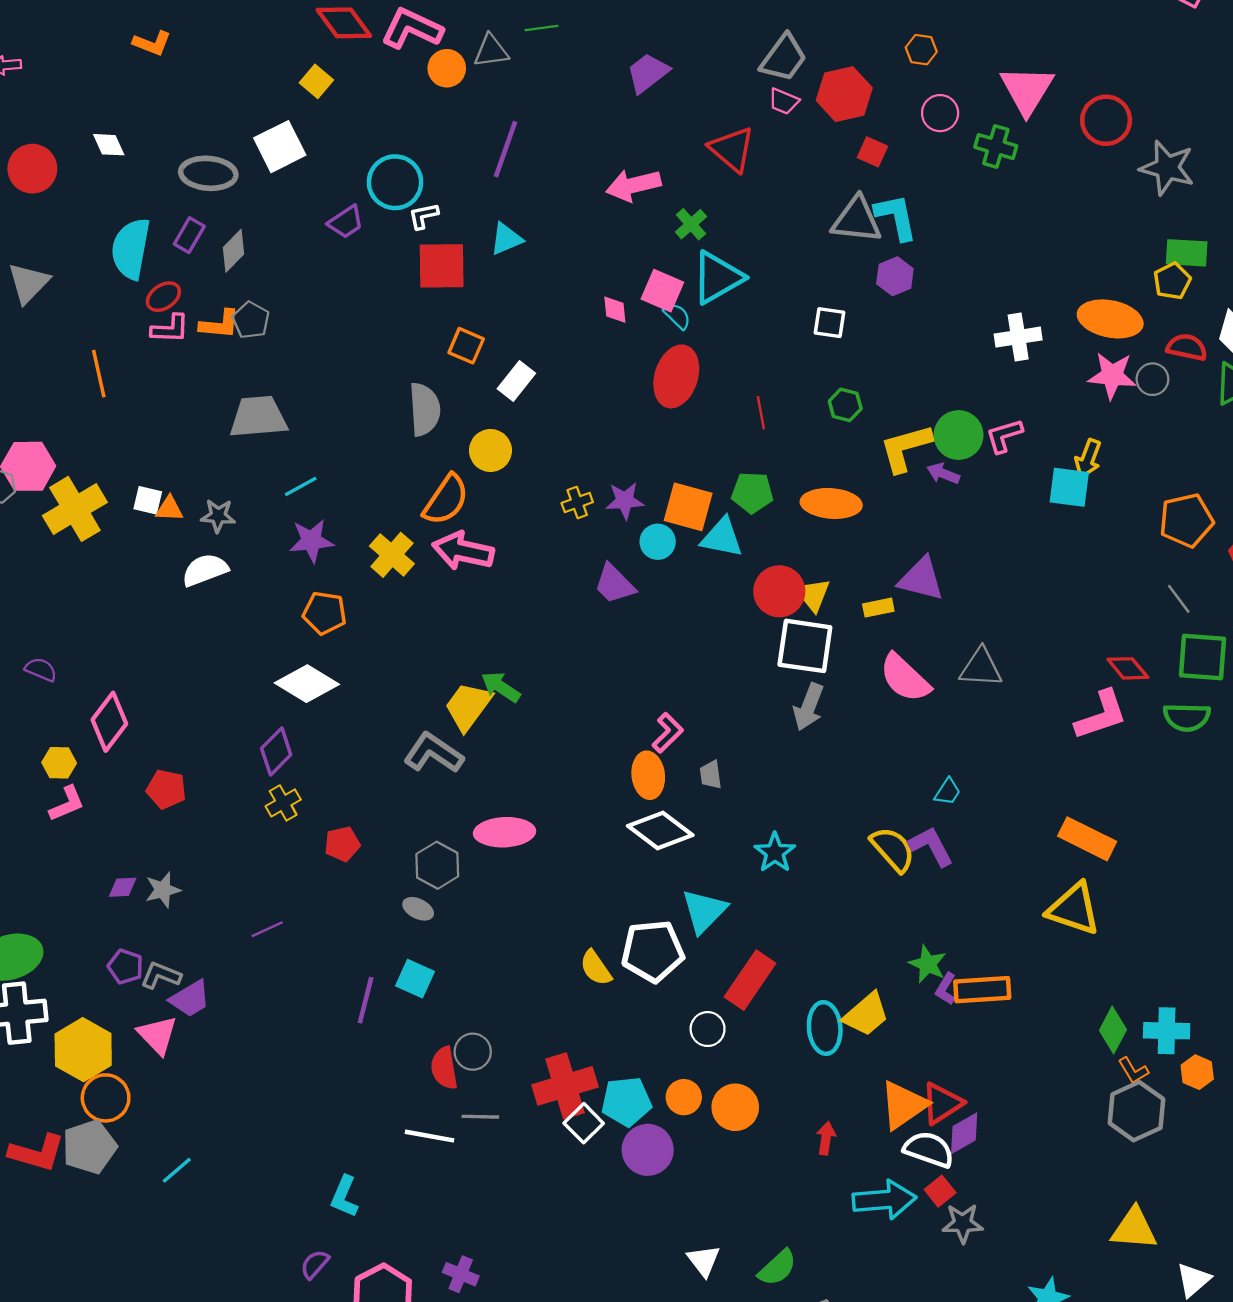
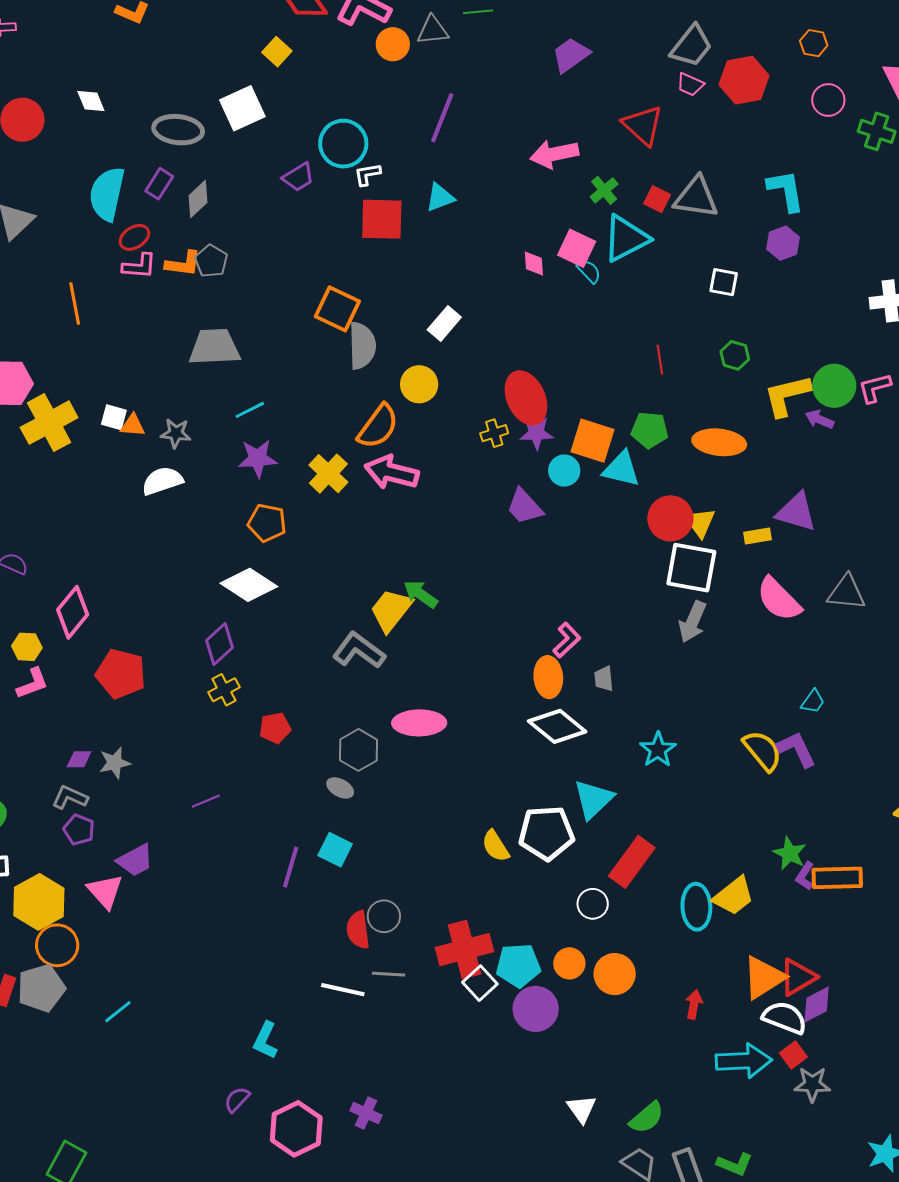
red square: (872, 152) -> (657, 199), moved
gray triangle: (857, 220) -> (696, 197), moved
orange square: (466, 346) -> (337, 309), moved, size x1.4
red ellipse: (676, 376) -> (526, 398), moved, turned -44
red pentagon: (166, 789) -> (121, 674), size x1.4
gray L-shape: (161, 975) -> (70, 797), moved

